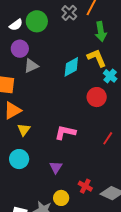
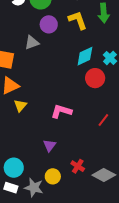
purple circle: (20, 49) -> (49, 24), moved
yellow L-shape: (97, 58) -> (78, 20), moved
cyan diamond: (71, 67) -> (85, 56), moved
cyan circle: (19, 159) -> (14, 168), moved

